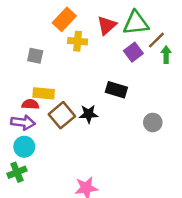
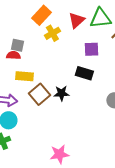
yellow cross: (78, 41) -> (52, 33), turned -35
purple square: (133, 52) -> (91, 49), moved, turned 35
red semicircle: (30, 104) -> (13, 55), moved

